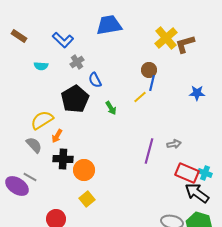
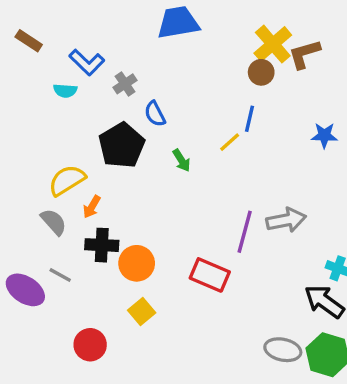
blue L-shape: (63, 40) -> (87, 62), moved
brown circle: (149, 70) -> (261, 72), moved
gray arrow: (174, 144) -> (286, 220), size x1.6
red rectangle: (187, 173) -> (210, 275), moved
gray line: (30, 177) -> (60, 275), moved

